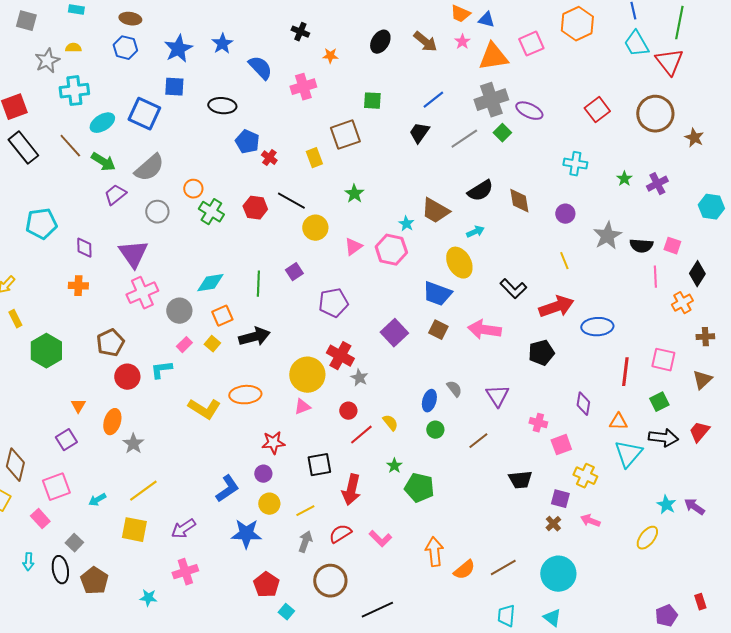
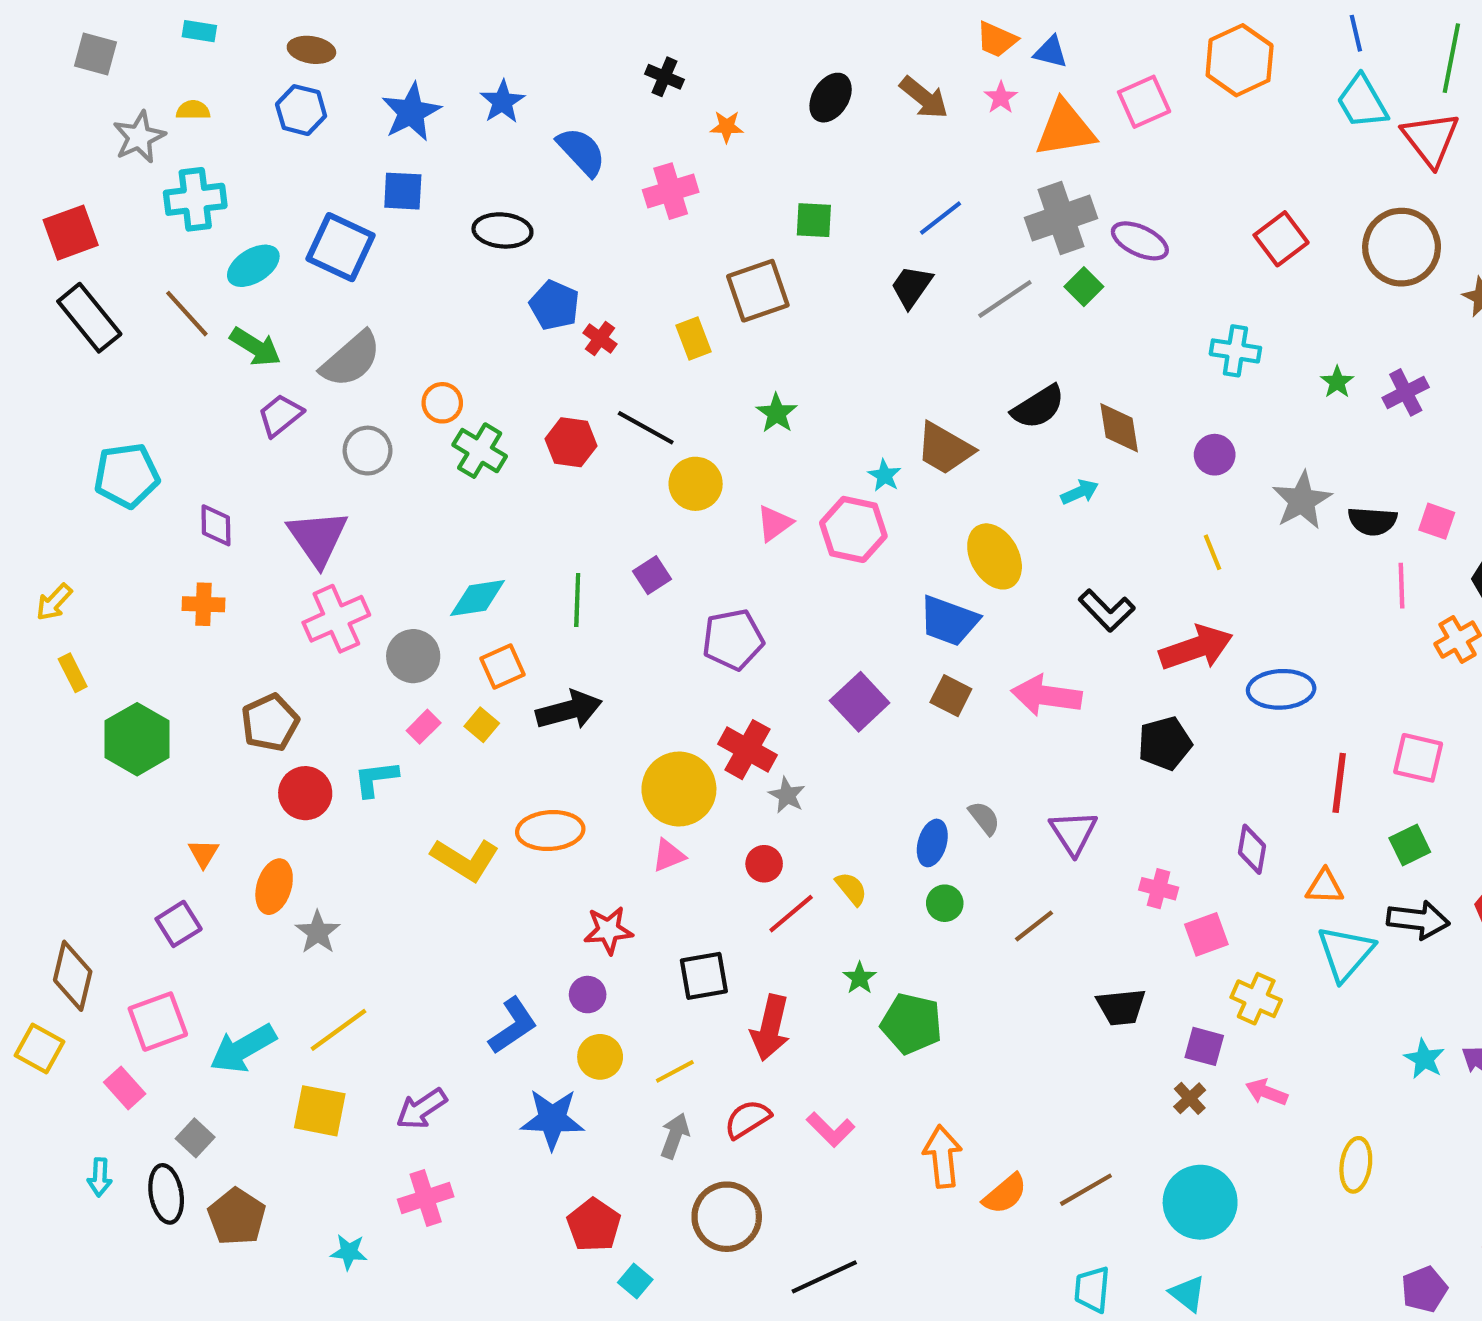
cyan arrow: (475, 232) -> (1080, 492), moved
cyan arrow: (97, 500) -> (243, 1049), size x1.8
yellow ellipse: (647, 538) -> (1356, 1165), moved, turned -30

